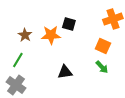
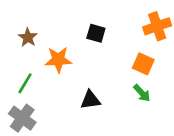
brown star: (25, 35) -> (28, 37), moved
orange star: (51, 35) -> (58, 60), moved

